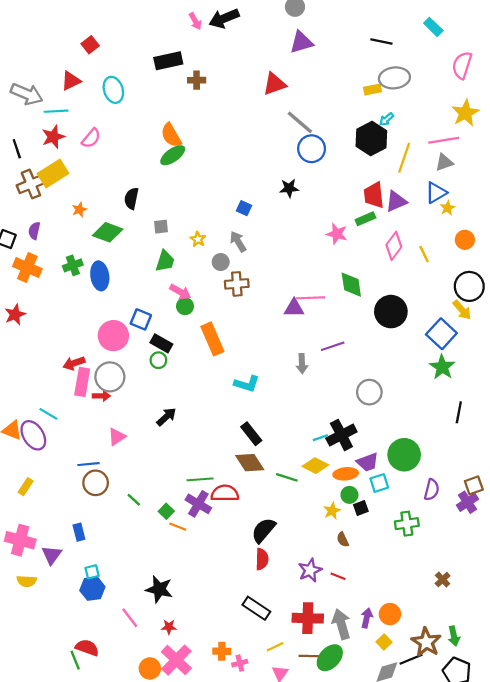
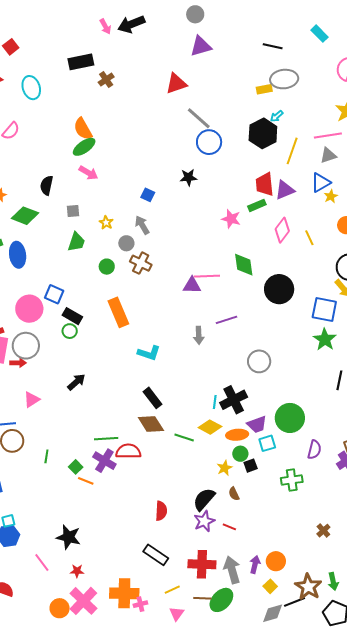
brown cross: (197, 80) -> (106, 80), turned -35
brown cross: (237, 284) -> (141, 263), turned 30
pink arrow: (180, 292) -> (88, 173), moved
green circle: (185, 306) -> (107, 267), moved
blue square: (441, 334) -> (324, 310), turned -32
cyan line: (320, 438) -> (215, 402), turned -64
green line: (134, 500) -> (46, 456), turned 56
black semicircle: (263, 530) -> (204, 499), moved
orange cross: (222, 651) -> (124, 593), size x1.8

